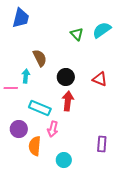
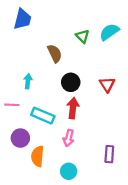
brown semicircle: (40, 58) -> (55, 53), moved
red triangle: (100, 79) -> (107, 84), turned 35
pink line: (11, 88) -> (12, 105), moved
pink arrow: (53, 129) -> (69, 138), moved

